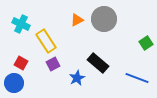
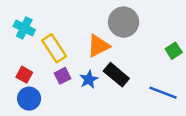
orange triangle: (77, 20) -> (98, 46), moved, size x1.5
blue star: (77, 78) -> (89, 79), moved
blue circle: (14, 83) -> (29, 99), moved

